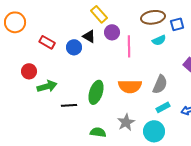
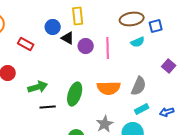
yellow rectangle: (99, 14) -> (78, 16), turned 36
purple circle: (112, 32) -> (86, 46), moved
blue circle: (74, 47) -> (53, 27), moved
green arrow: (47, 86) -> (38, 87), moved

